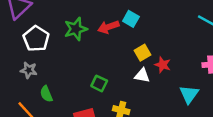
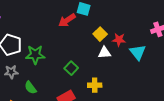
green star: (76, 29) -> (35, 55), moved, turned 30
green square: (99, 83) -> (71, 68), turned 32
cyan triangle: (189, 94) -> (138, 52), moved

